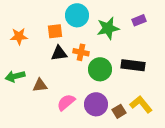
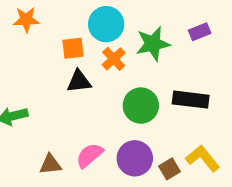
orange star: (19, 36) -> (26, 20), moved
orange cross: (81, 52) -> (114, 59), moved, turned 35
brown triangle: (40, 85) -> (50, 164), moved

